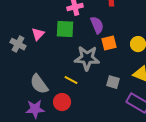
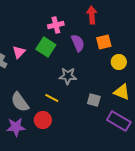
green square: (65, 29) -> (46, 47), turned 30
orange square: (109, 43) -> (104, 42), moved
gray star: (87, 58) -> (68, 76), size x0.7

